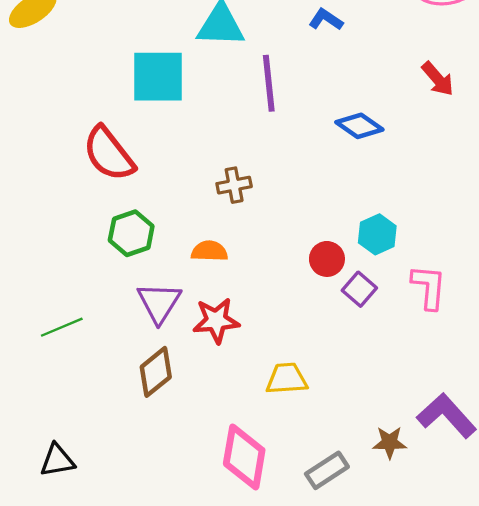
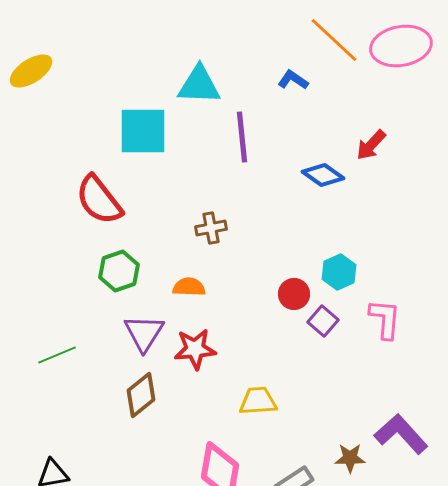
red arrow: (438, 79) -> (371, 145), moved, turned 84

